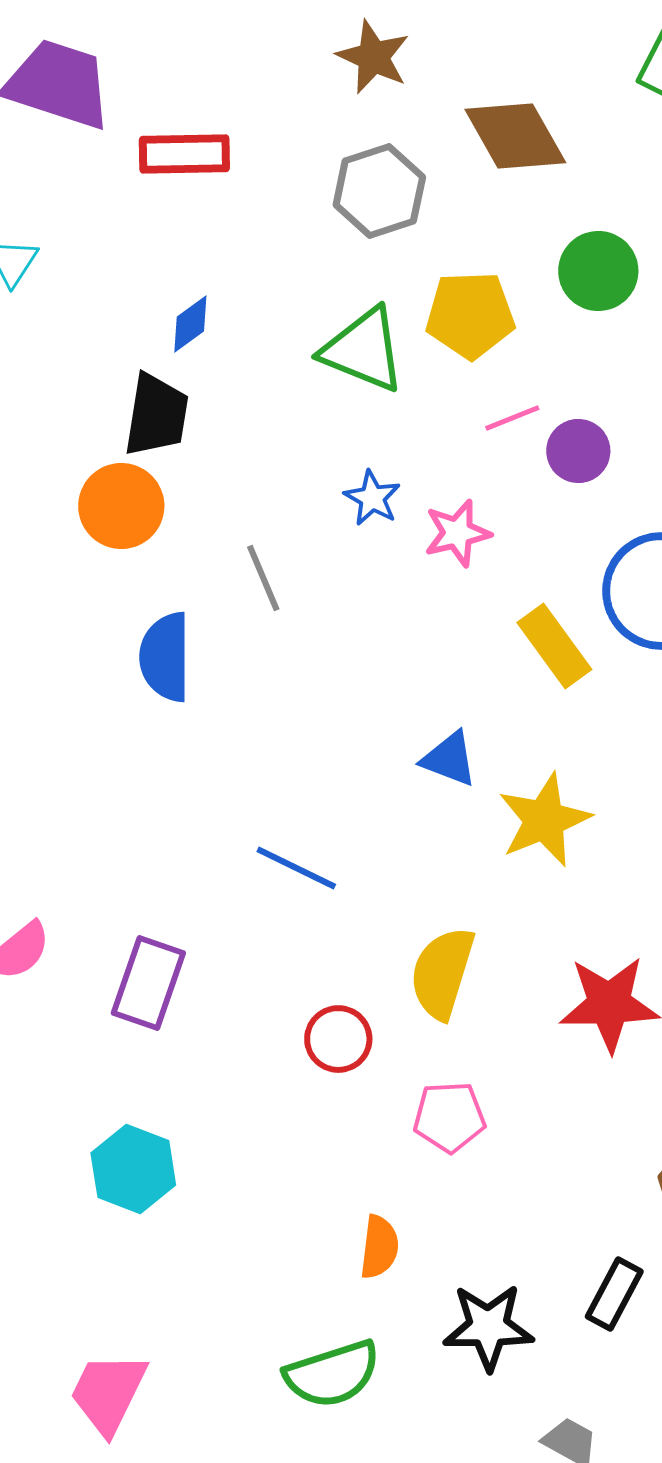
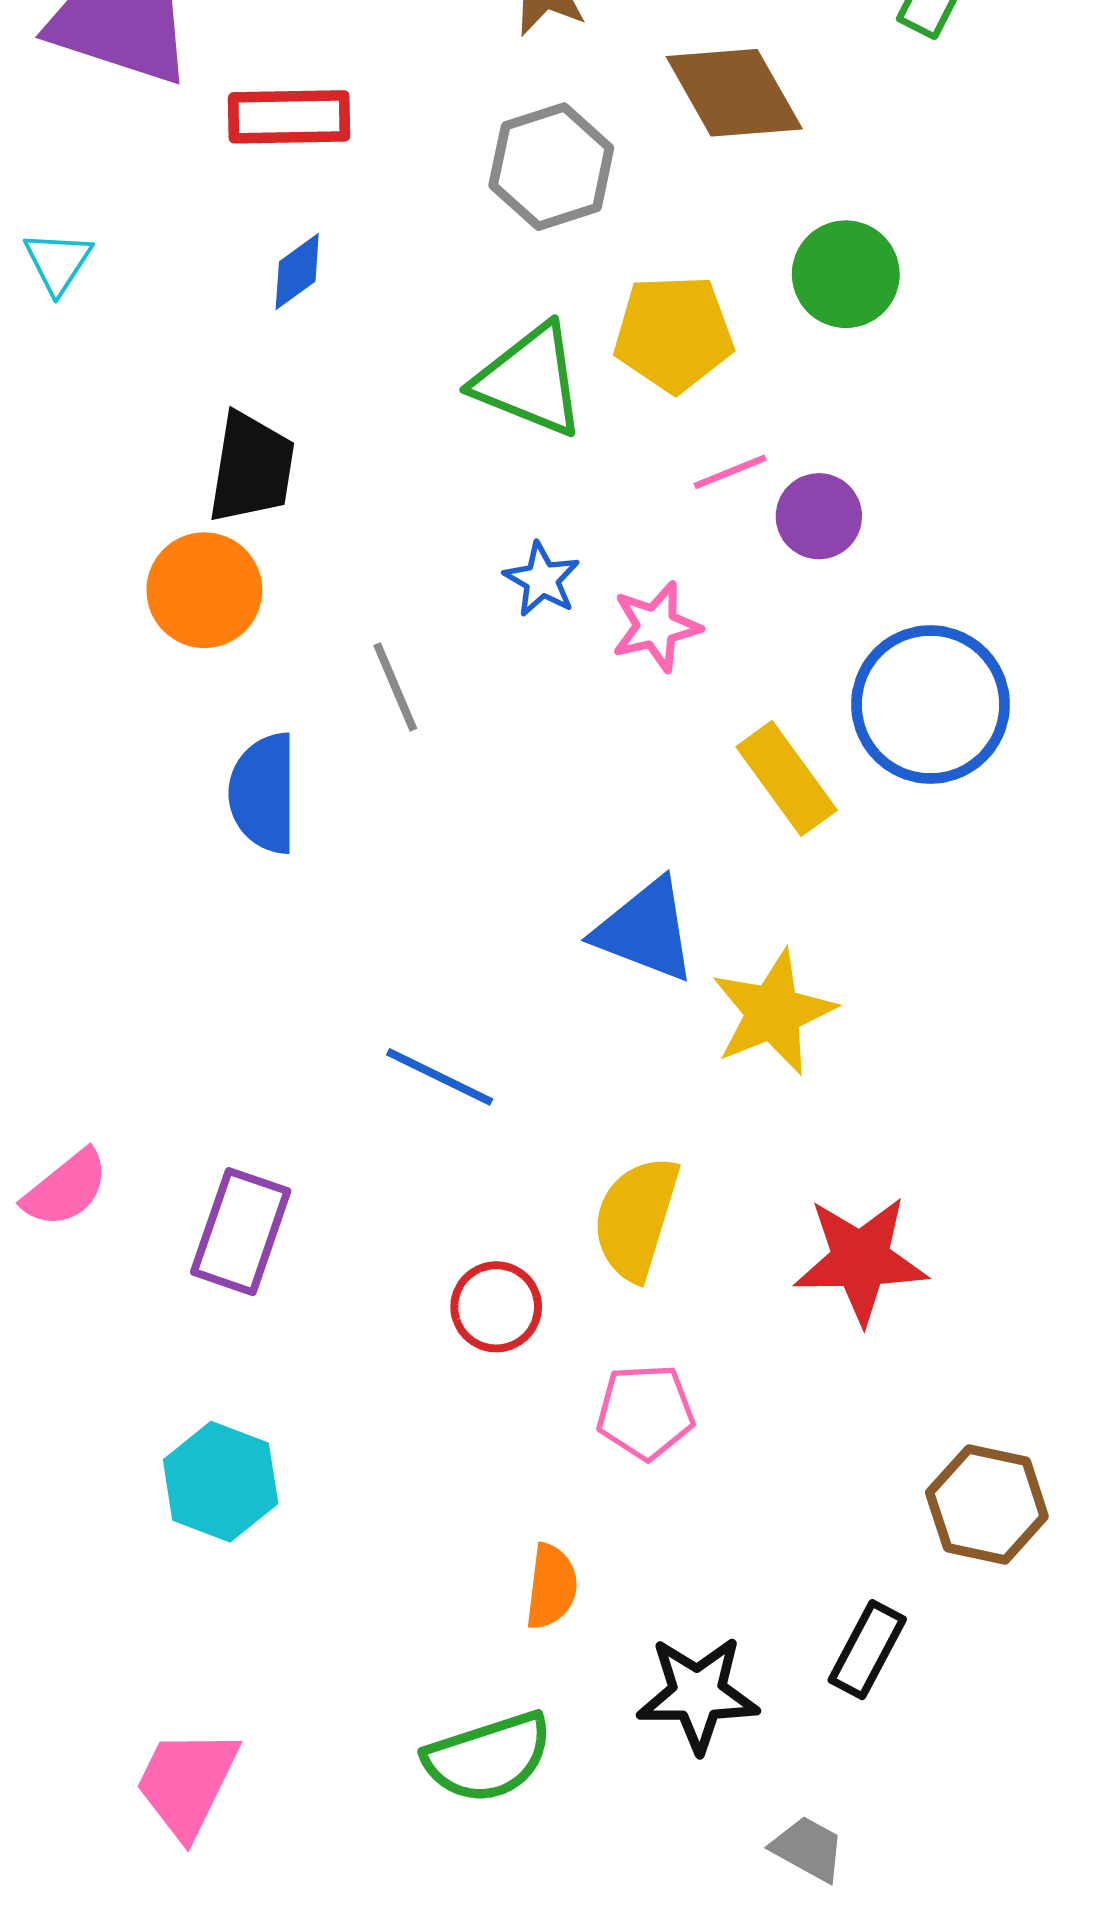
blue diamond: (190, 324) -> (297, 272), moved
blue triangle: (449, 759) -> (645, 930), size x1.4

